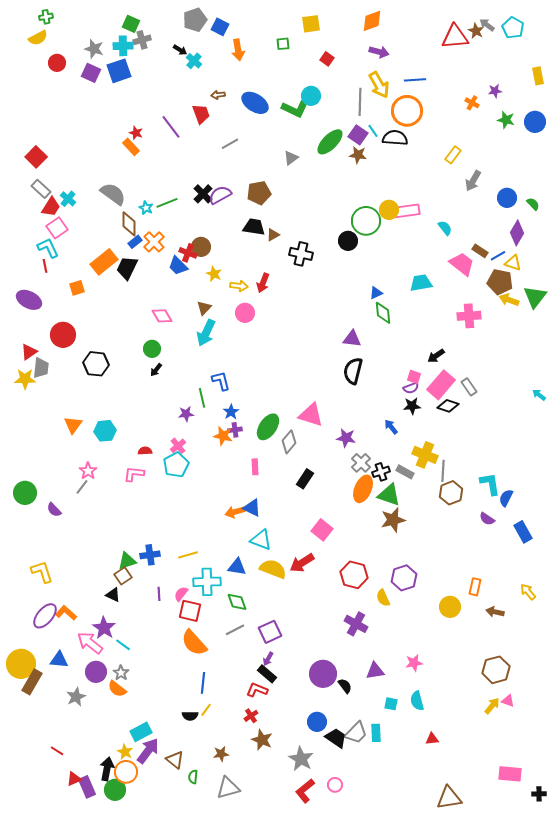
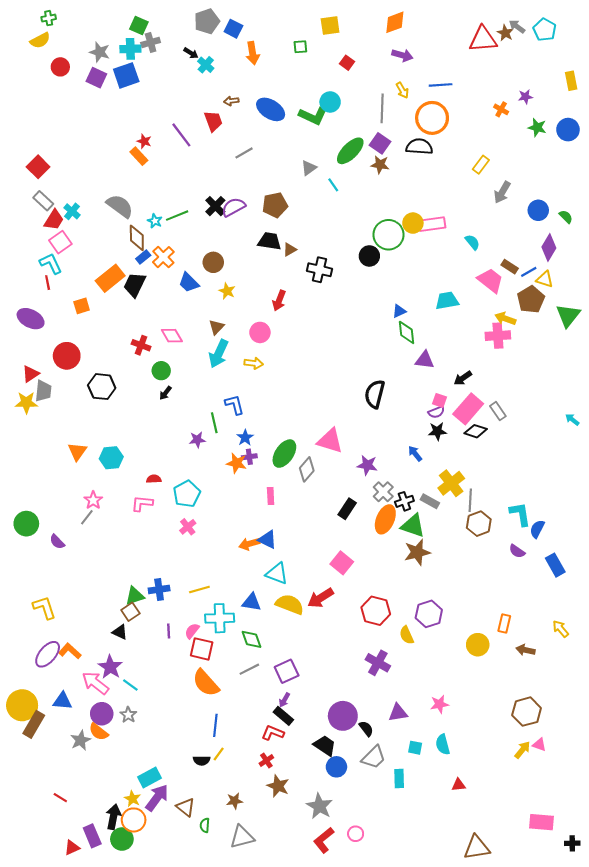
yellow arrow: (379, 85) -> (402, 90), size x0.6
cyan line: (373, 131) -> (333, 185), moved
red cross: (188, 253) -> (141, 345), moved
brown pentagon: (500, 282) -> (531, 300), turned 30
yellow arrow: (239, 286) -> (254, 363), moved
yellow arrow: (509, 300) -> (505, 319), moved
purple triangle: (352, 339) -> (425, 360), moved
pink cross: (178, 446) -> (188, 527), moved
yellow cross: (425, 455) -> (451, 483), turned 30
black rectangle: (305, 479) -> (347, 509), moved
orange semicircle: (117, 689) -> (99, 732), moved
gray trapezoid: (356, 733) -> (374, 757), moved
black trapezoid: (336, 738) -> (325, 746), moved
red triangle: (74, 779) -> (72, 848), moved

